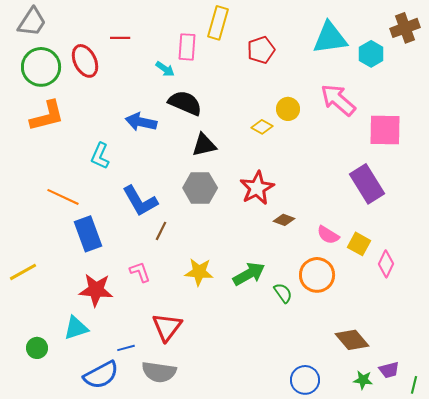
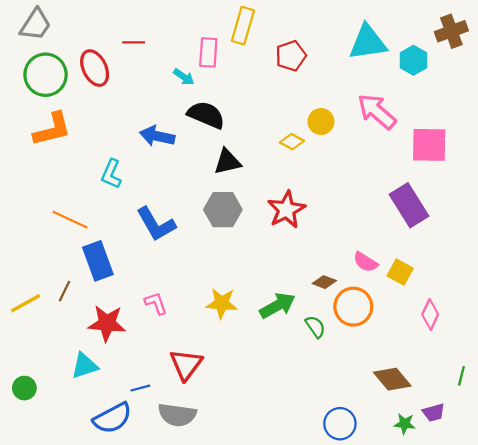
brown diamond: (284, 220) -> (324, 282), moved
brown line: (161, 231) -> (65, 291), moved
pink diamond: (386, 264) -> (430, 314), moved
green circle: (37, 348) -> (24, 388), moved
green line: (414, 385) -> (461, 376), moved

